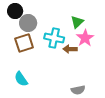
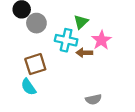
green triangle: (77, 22) -> (81, 22), moved
brown square: (24, 43) -> (35, 64), moved

